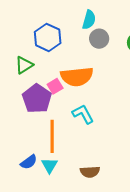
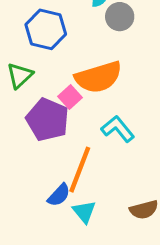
orange line: (52, 136) -> (80, 170), turned 32
blue semicircle: (29, 162) -> (59, 195), moved

